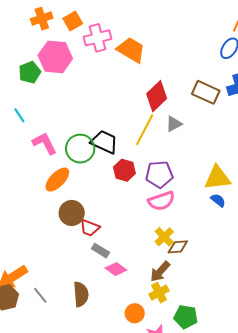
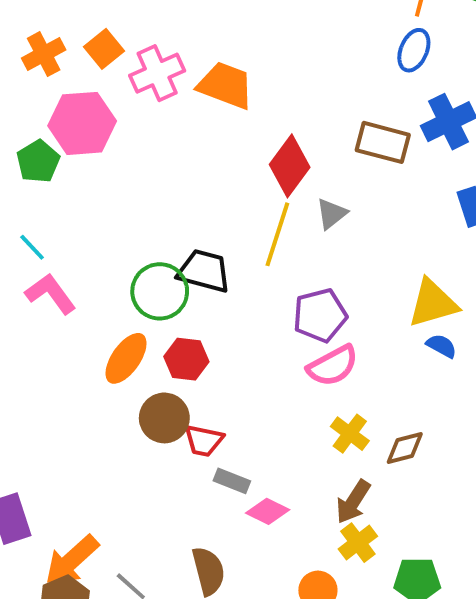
pink L-shape: (45, 143) -> (51, 294), moved
red hexagon: (124, 170) -> (186, 359), moved
brown diamond: (178, 247) -> (405, 448), moved

